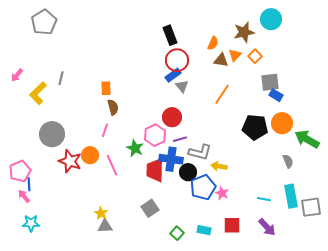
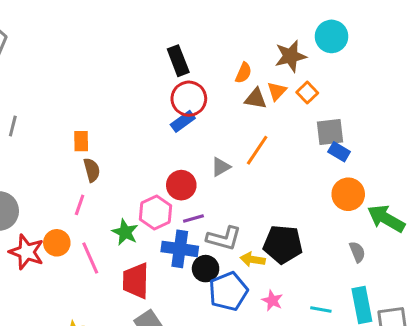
gray triangle: (182, 86) -> (221, 167), moved, turned 40
black pentagon: (255, 127) -> (283, 244), moved
red trapezoid: (155, 170) -> (136, 281), moved
pink star: (222, 193) -> (272, 300), moved

